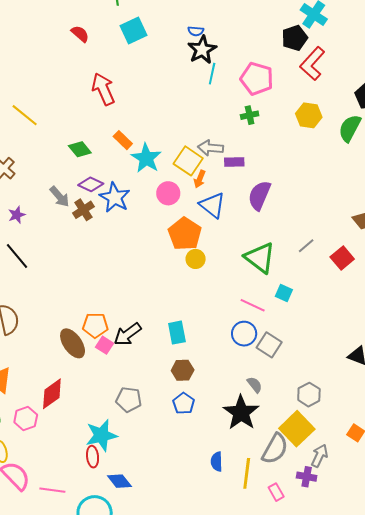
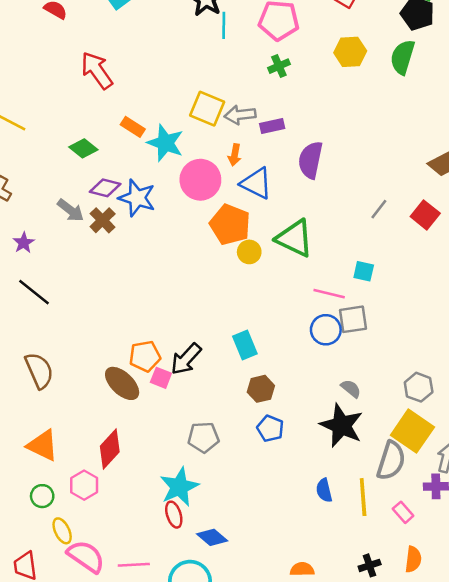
yellow square: (188, 161) -> (207, 109), moved
pink circle: (168, 193) -> (200, 180), size x1.4
green triangle: (260, 258) -> (295, 238), moved
gray square: (269, 345) -> (353, 319), moved, turned -30

